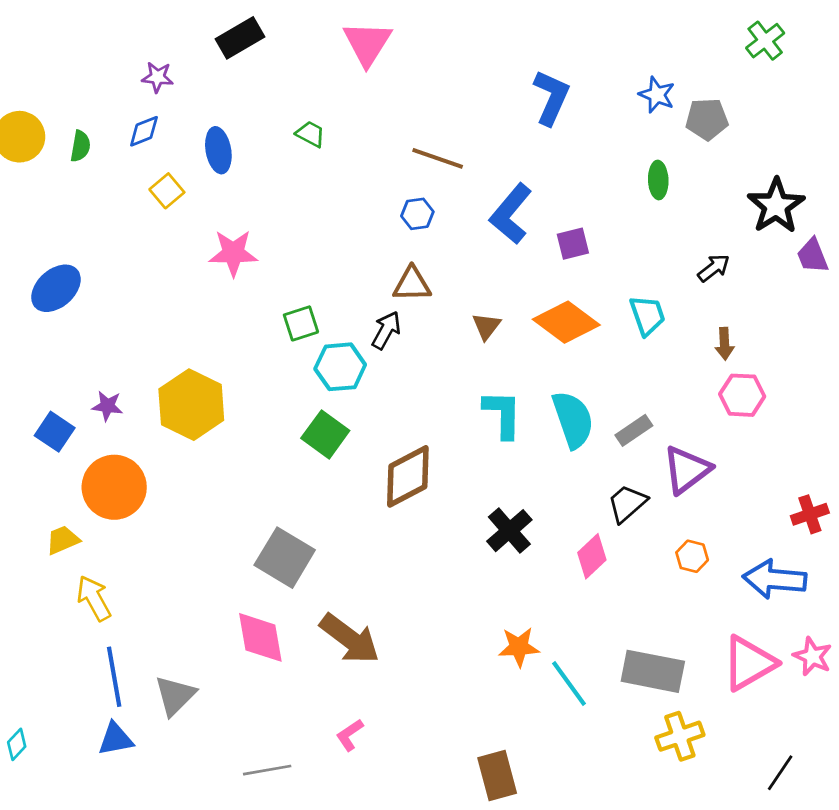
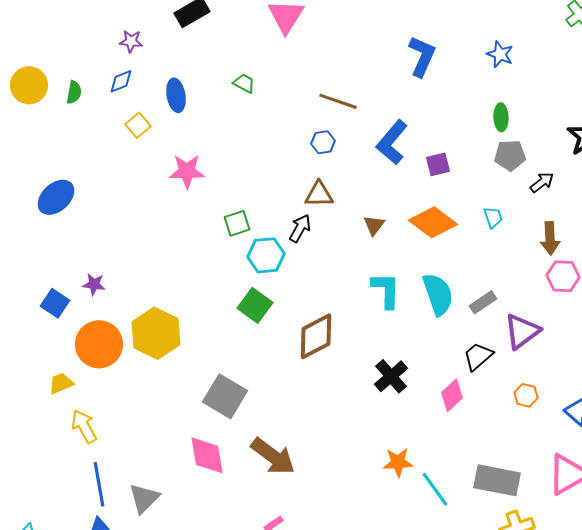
gray pentagon: (707, 119) -> (510, 155), moved
cyan trapezoid: (647, 315) -> (493, 217), size x0.7
brown arrow: (725, 344) -> (550, 238), size x1.4
yellow hexagon: (191, 405) -> (156, 333), moved

